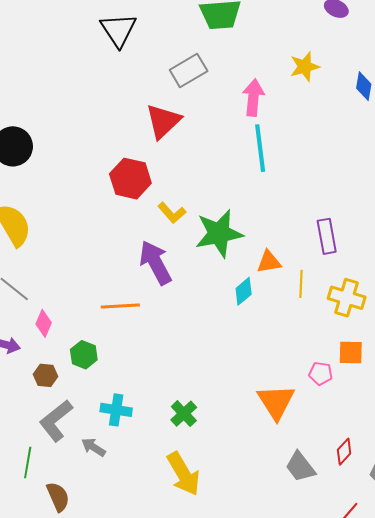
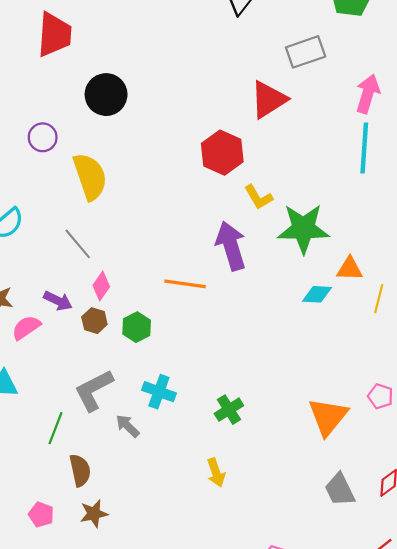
cyan diamond: (244, 291) -> (317, 294), turned 32
brown hexagon: (46, 375) -> (94, 321), moved
yellow arrow: (183, 474) -> (216, 473), size x0.6

